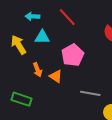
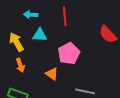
red line: (67, 17) -> (65, 16), turned 36
orange arrow: (37, 70) -> (20, 65), moved

